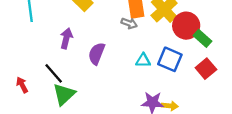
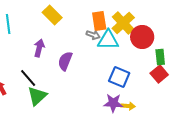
green rectangle: (202, 38) -> (160, 57), moved, turned 42
blue square: (170, 59) -> (119, 77), moved
cyan triangle: (143, 61) -> (108, 40), moved, size x1.6

